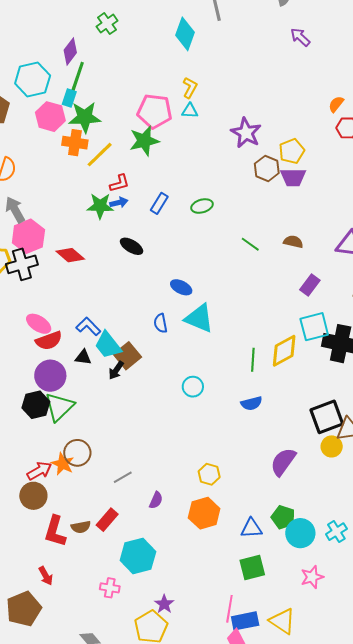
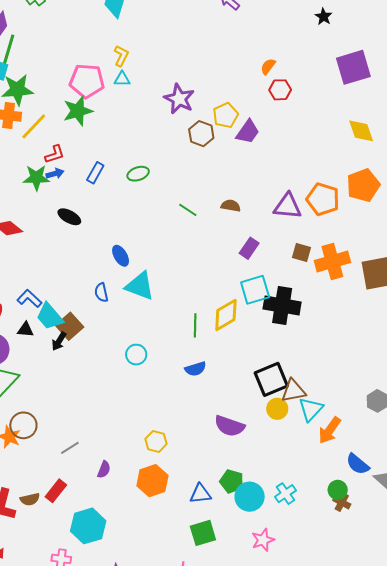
purple trapezoid: (293, 177) -> (248, 132), moved, turned -52
blue ellipse: (181, 287) -> (121, 256), turned 35
purple semicircle: (283, 462) -> (229, 426), turned -104

